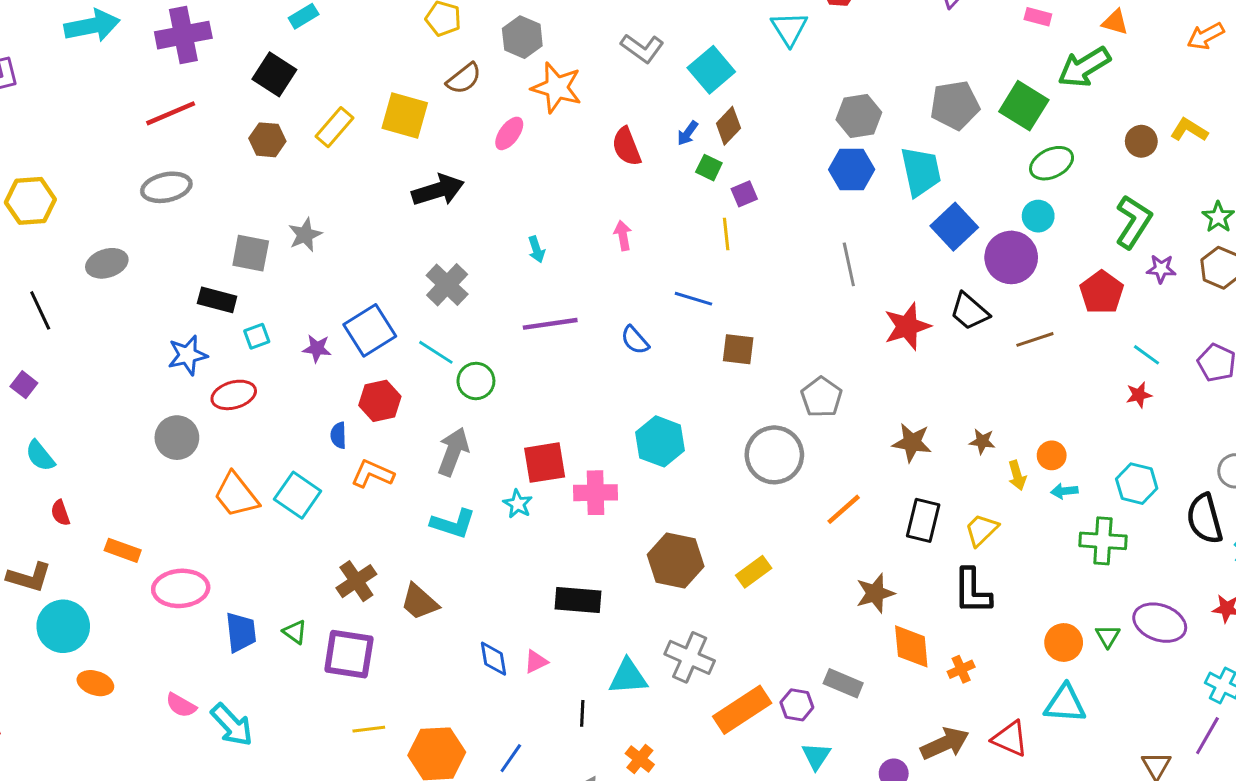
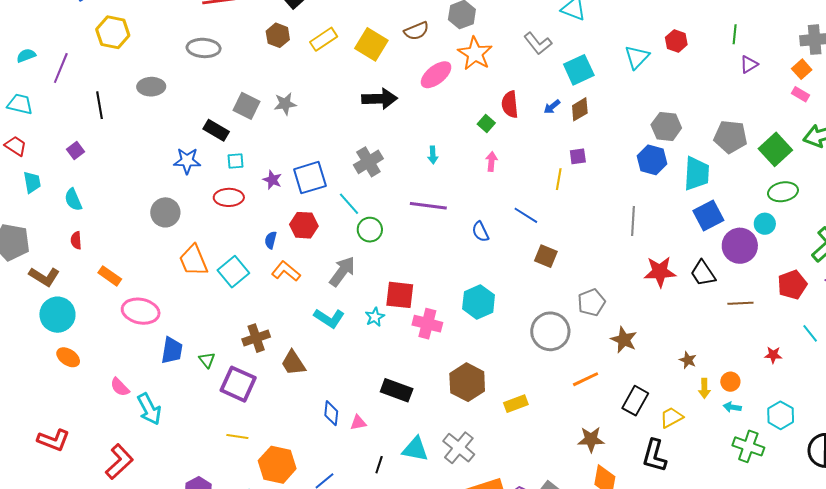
pink ellipse: (509, 133) -> (436, 75), size x1.4
green square: (709, 168) -> (486, 124), moved
red ellipse: (234, 395) -> (229, 197), moved
red star: (1139, 395) -> (773, 355), moved
brown star: (912, 443) -> (624, 340), moved

